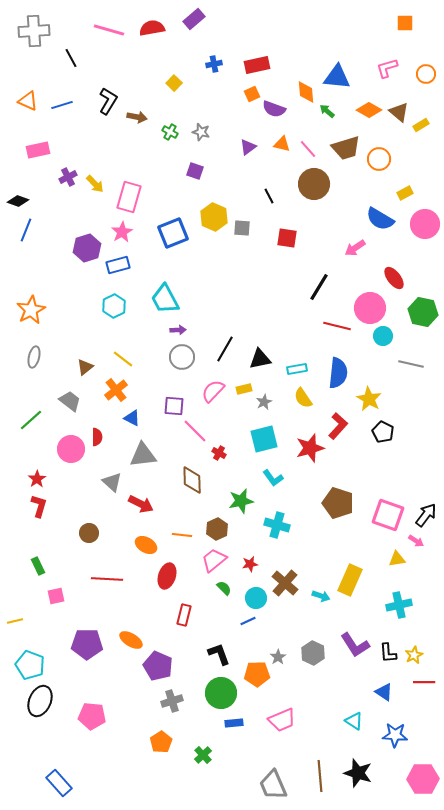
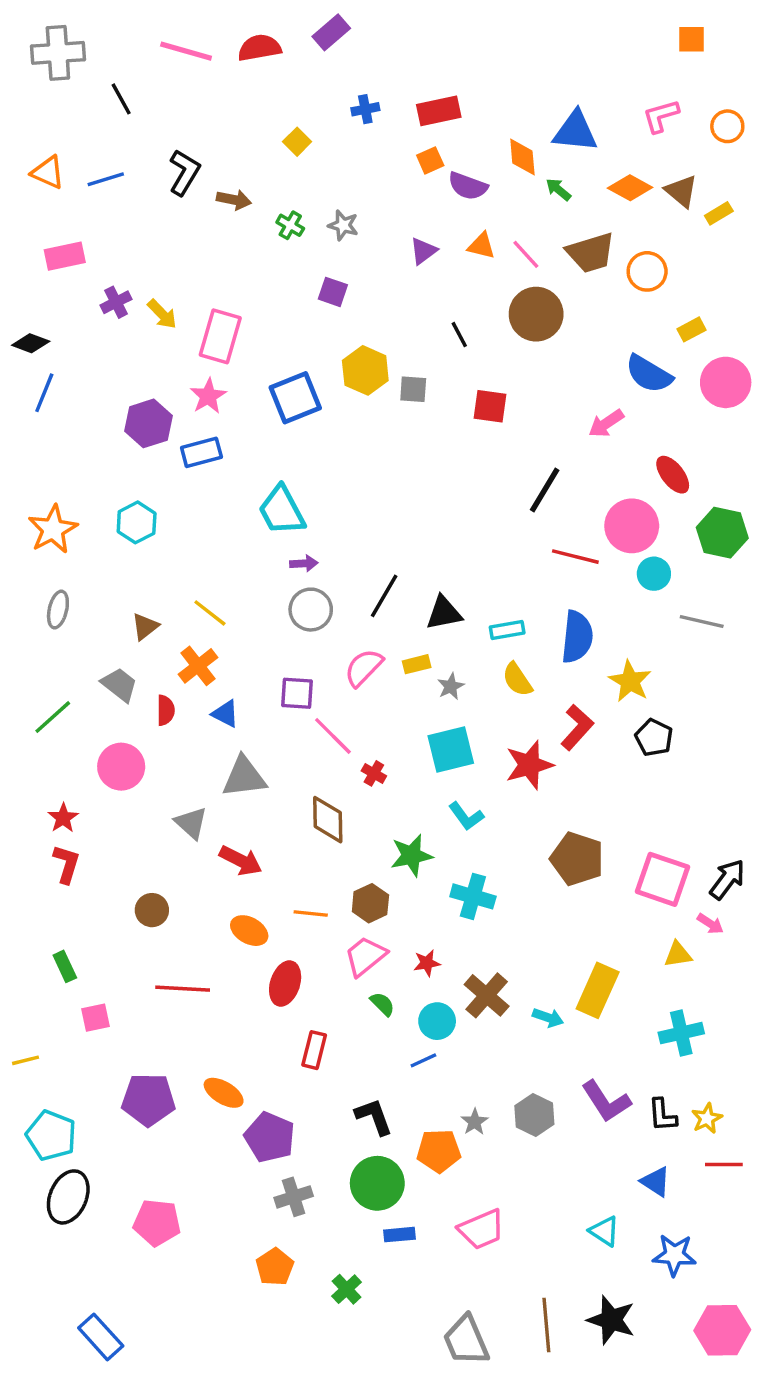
cyan hexagon: (114, 306) -> (137, 522), moved
red semicircle: (97, 437) -> (166, 710), moved

